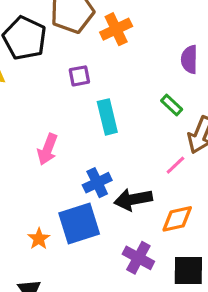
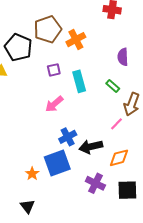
cyan rectangle: (107, 117) -> (79, 81), moved
pink arrow: (47, 149) -> (54, 104), moved, turned 30

